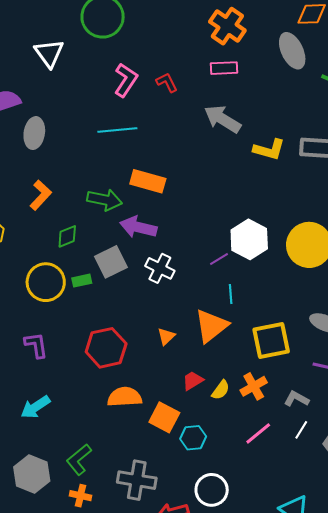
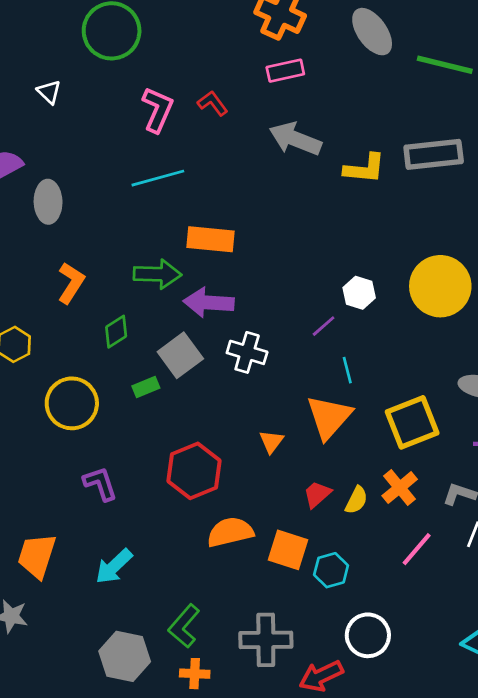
white triangle: (49, 53) -> (49, 92), size x0.6
white hexagon: (249, 239) -> (359, 293), size x0.6
yellow circle: (46, 282) -> (72, 403), moved

